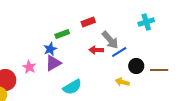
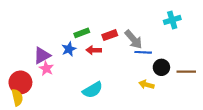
red rectangle: (88, 22) -> (110, 35), moved
red arrow: (96, 50) -> (94, 50), moved
blue line: (119, 52) -> (143, 52), turned 35
purple triangle: (53, 63) -> (42, 56), moved

